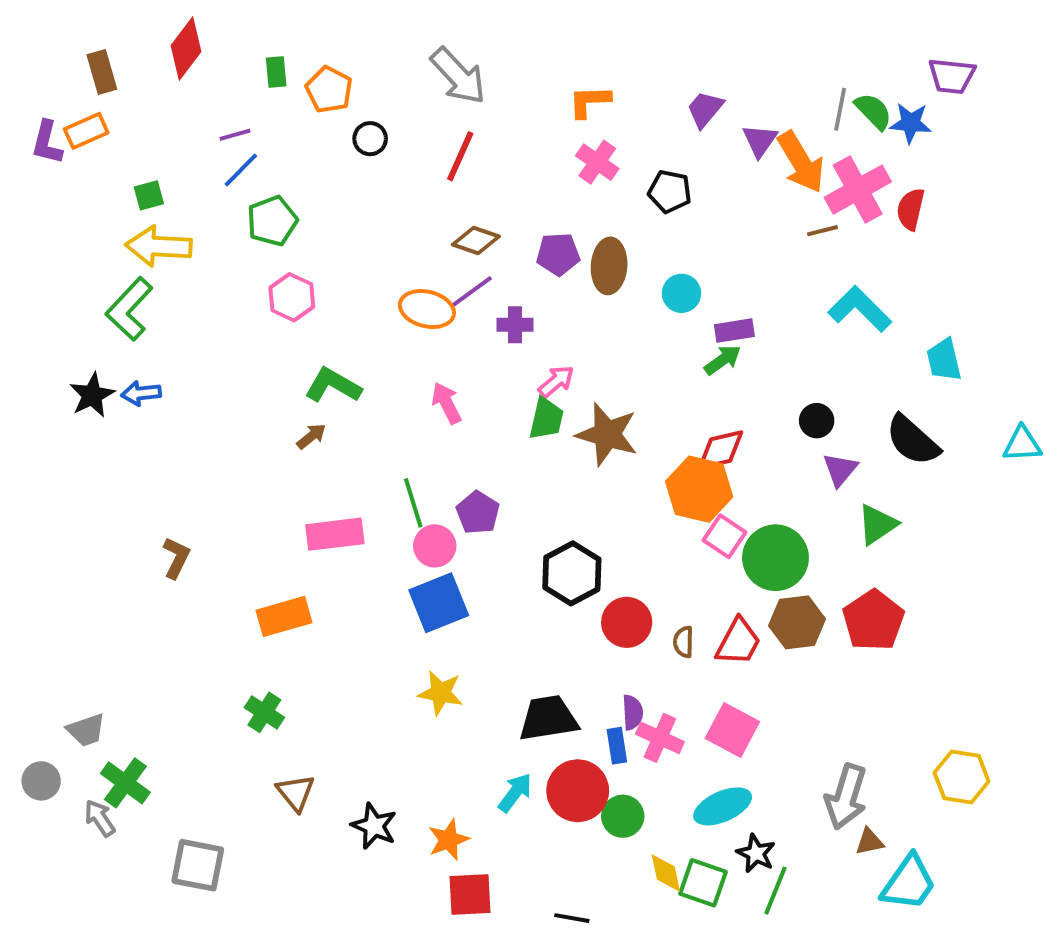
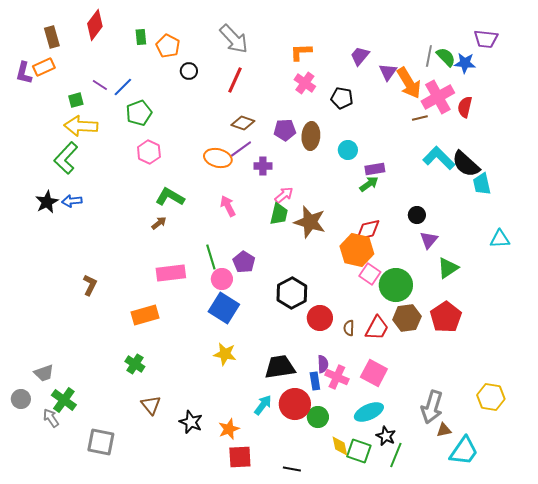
purple line: (235, 135) -> (100, 85), moved, turned 49
black semicircle: (913, 440) -> (466, 164), moved
cyan triangle: (1022, 444) -> (500, 239), moved
blue square: (439, 603) -> (224, 308), turned -36

